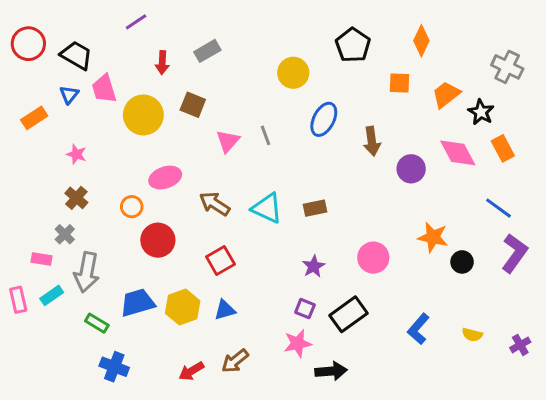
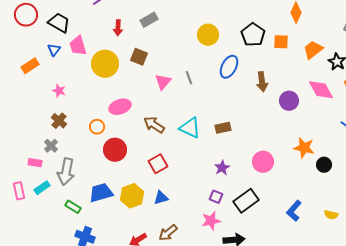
black pentagon: (353, 45) -> (253, 35), moved

